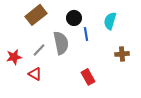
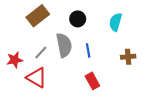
blue line: (86, 34) -> (88, 50), moved
red triangle: (35, 74) -> (37, 78), size x1.5

